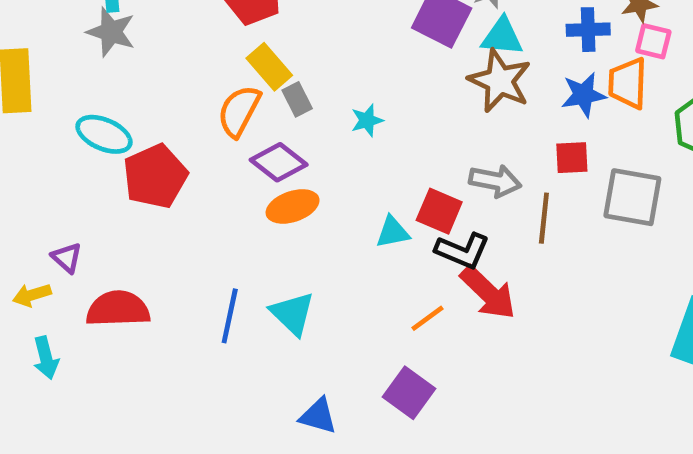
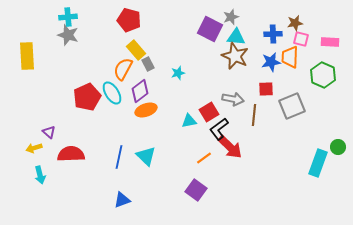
cyan ellipse: (104, 134) -> (112, 93), moved, turned 35
purple diamond: (279, 162) -> (140, 91), turned -75
gray square: (632, 197) -> (292, 106), turned -32
red square: (439, 211) -> (209, 112), turned 36
black L-shape: (462, 251) -> (219, 129), turned 120
blue triangle: (318, 416) -> (122, 200), moved, turned -36

